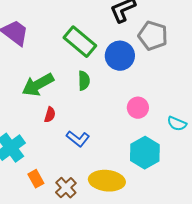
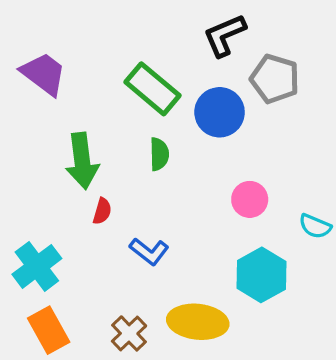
green arrow: (38, 85) -> (82, 161), turned -68
orange rectangle: (36, 179) -> (49, 330), moved, size x1.5

